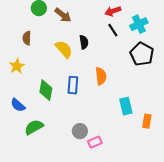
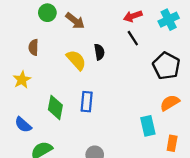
cyan cross: (139, 24) -> (169, 20), moved
orange semicircle: (101, 76) -> (170, 103), moved, turned -114

